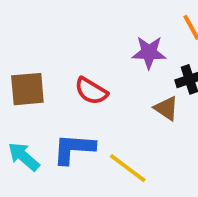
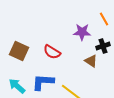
brown square: (27, 89) -> (19, 51), turned 30

